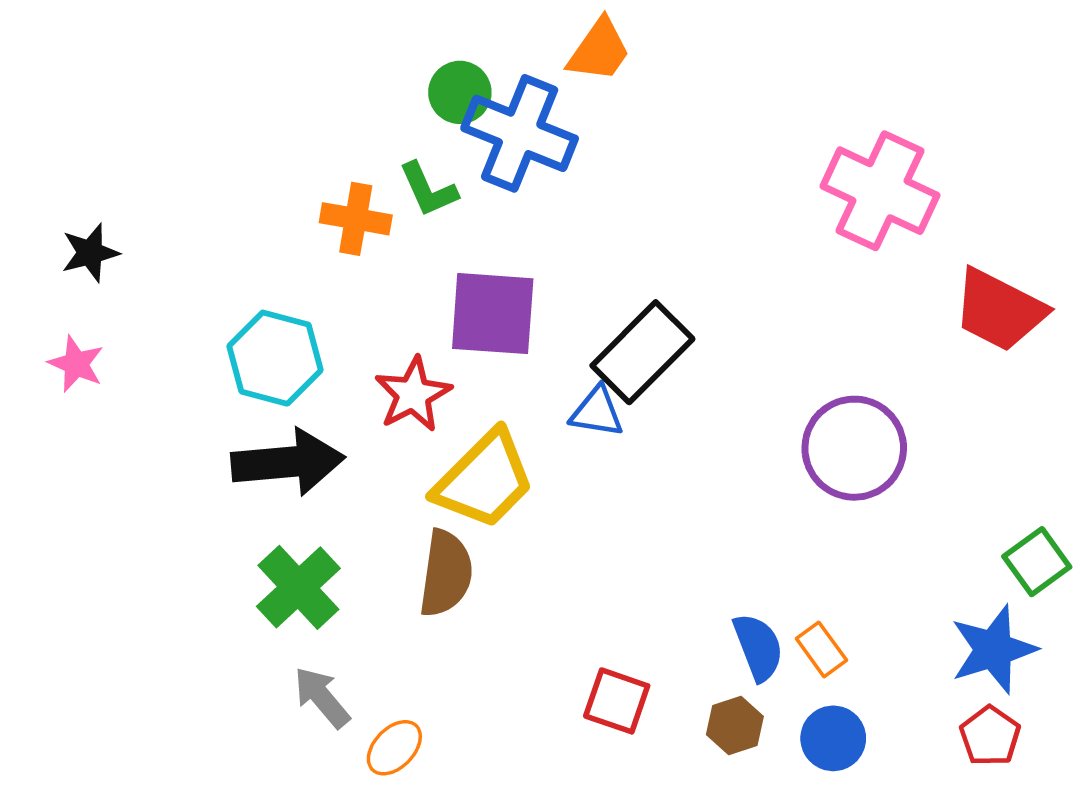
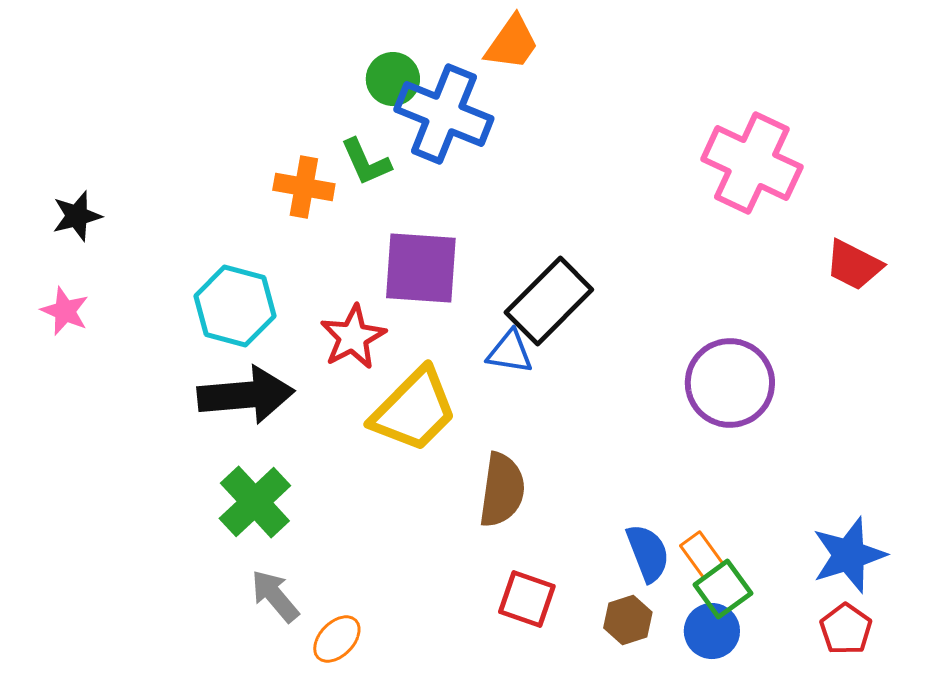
red trapezoid: (999, 310) -> (854, 265), size x0.7
green square: (1037, 562) -> (723, 589), moved
brown semicircle: (446, 573) -> (502, 490), moved

